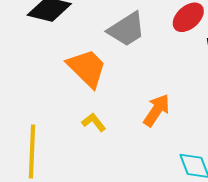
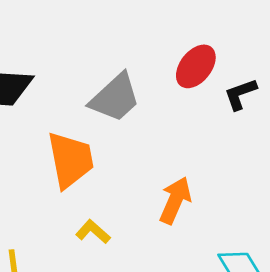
orange trapezoid: (87, 68) -> (70, 160), turned 45

